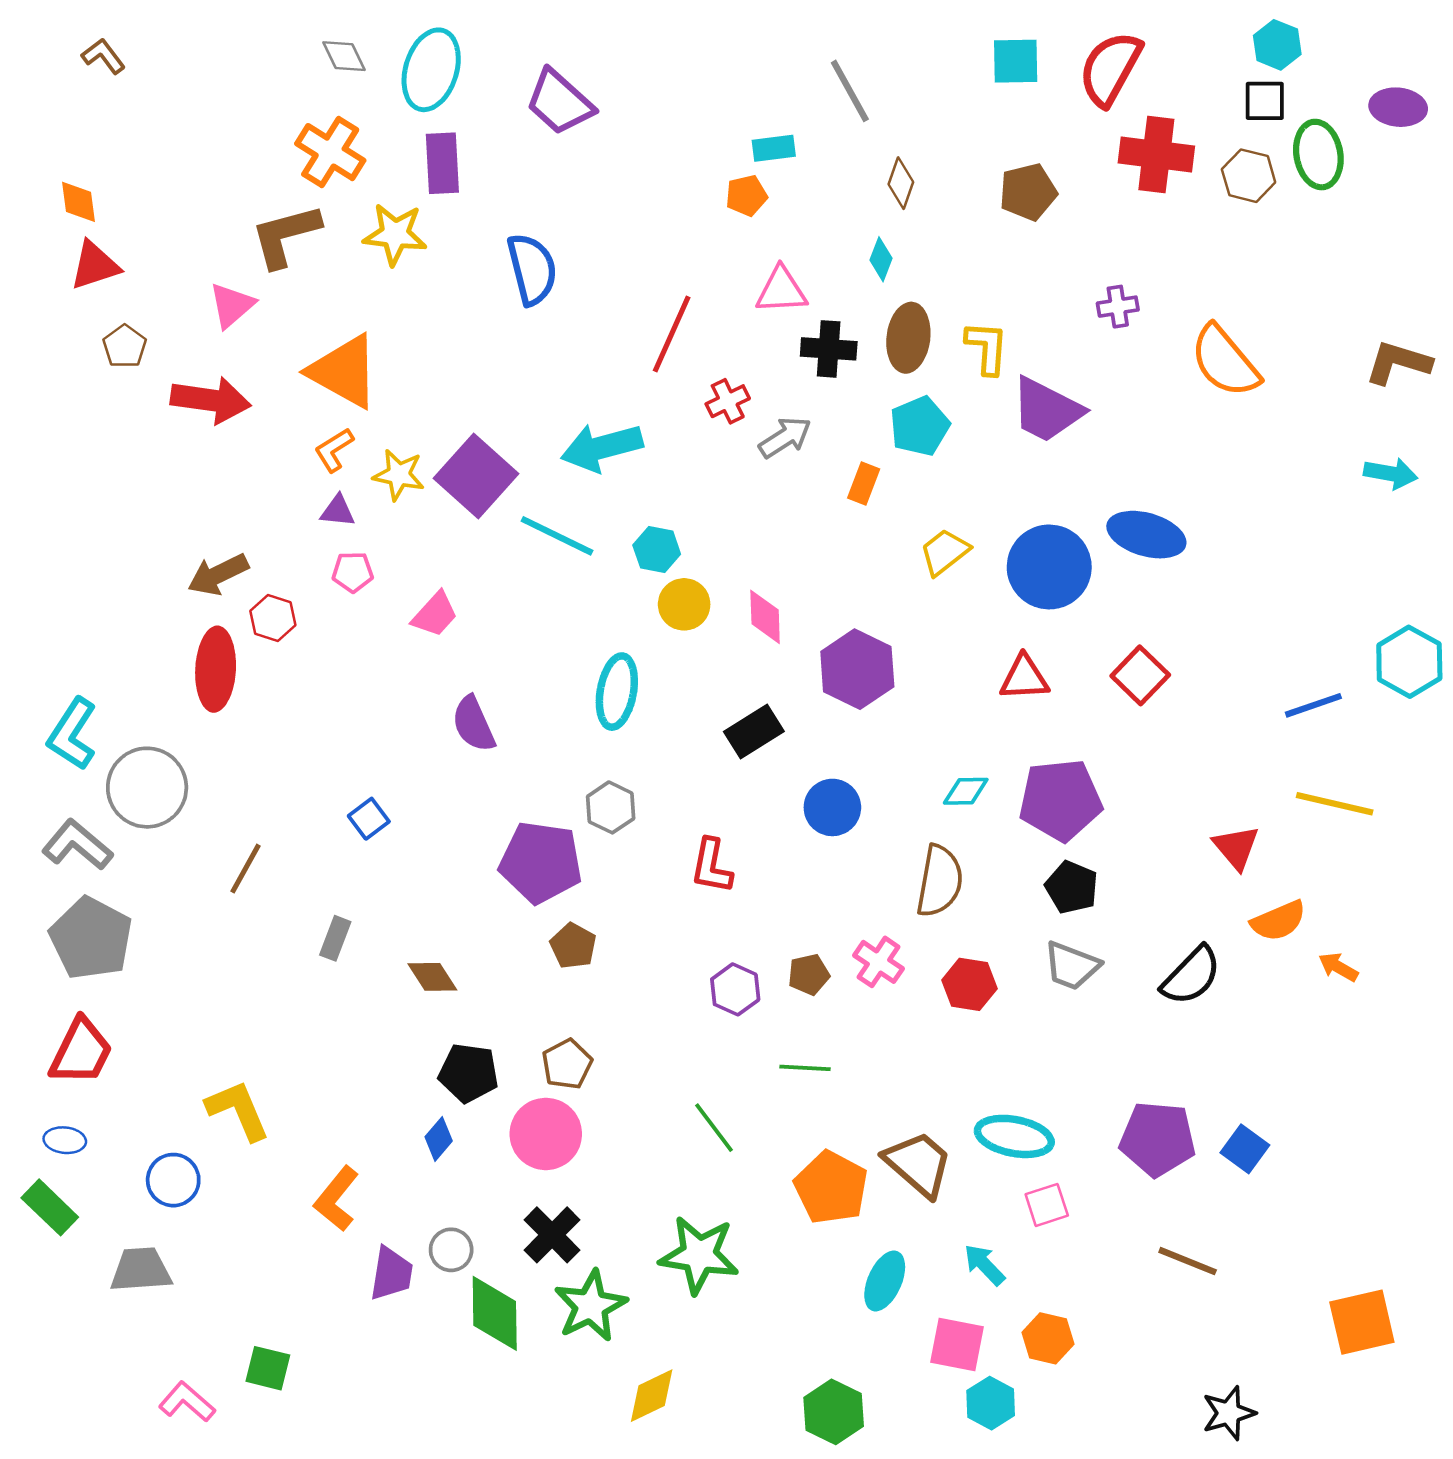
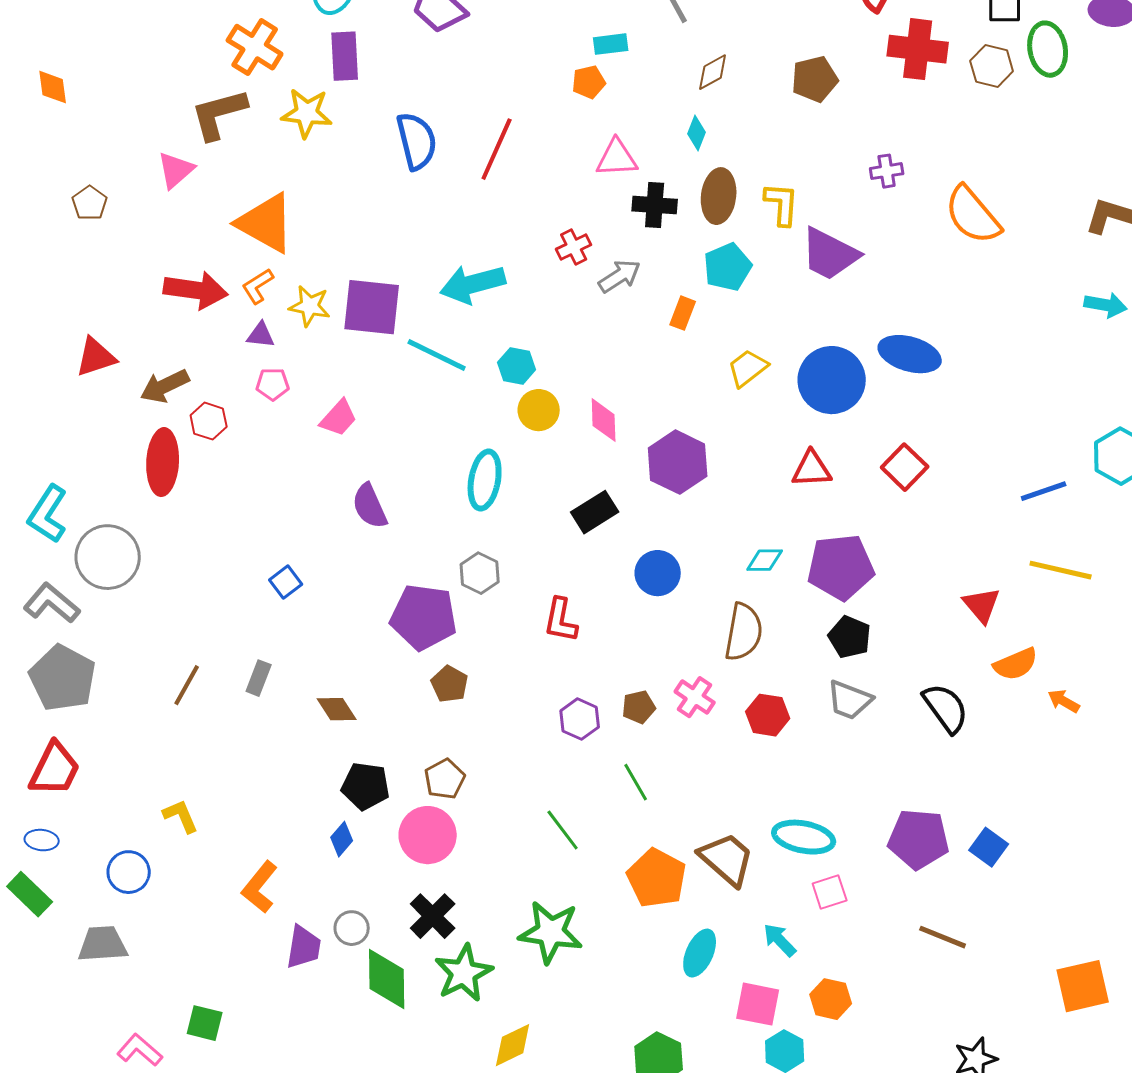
brown diamond: (901, 183) -> (713, 72), turned 42
red triangle: (95, 265) -> (96, 357), moved
red line: (672, 334) -> (497, 149), moved
red arrow: (211, 400) -> (196, 290), moved
purple square: (476, 476) -> (372, 307), turned -36
brown line: (245, 869) -> (187, 685), moved
black semicircle: (1191, 976) -> (946, 708), turned -80
green line: (805, 1068) -> (636, 782), turned 57
yellow L-shape: (238, 1110) -> (181, 816), size x0.7

